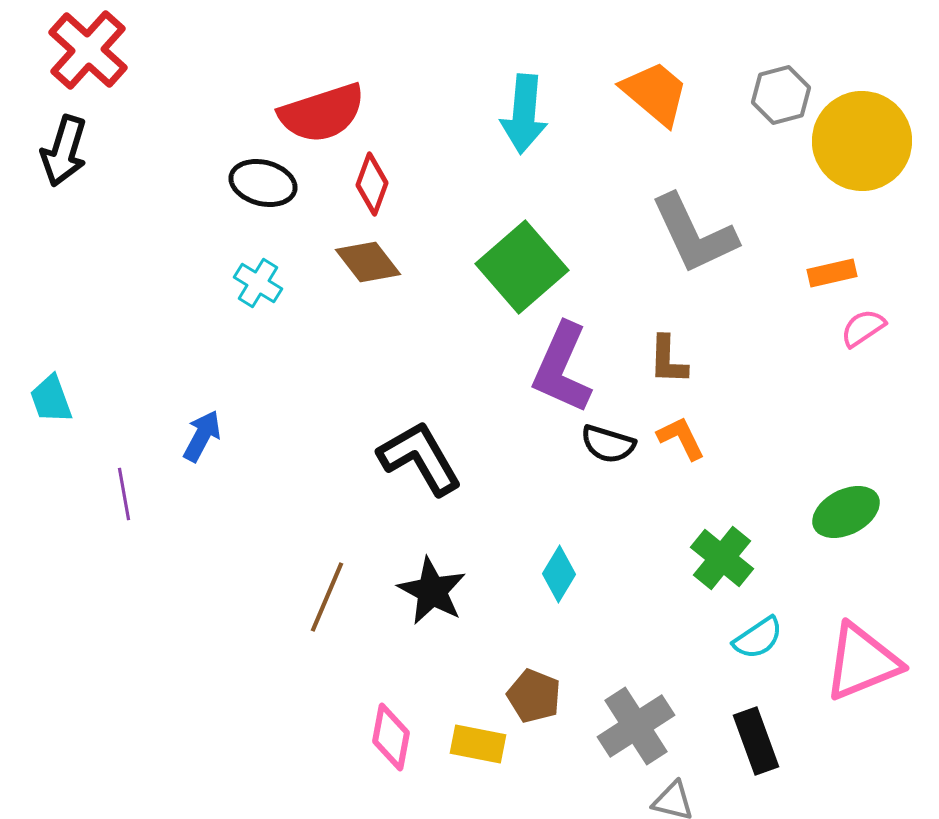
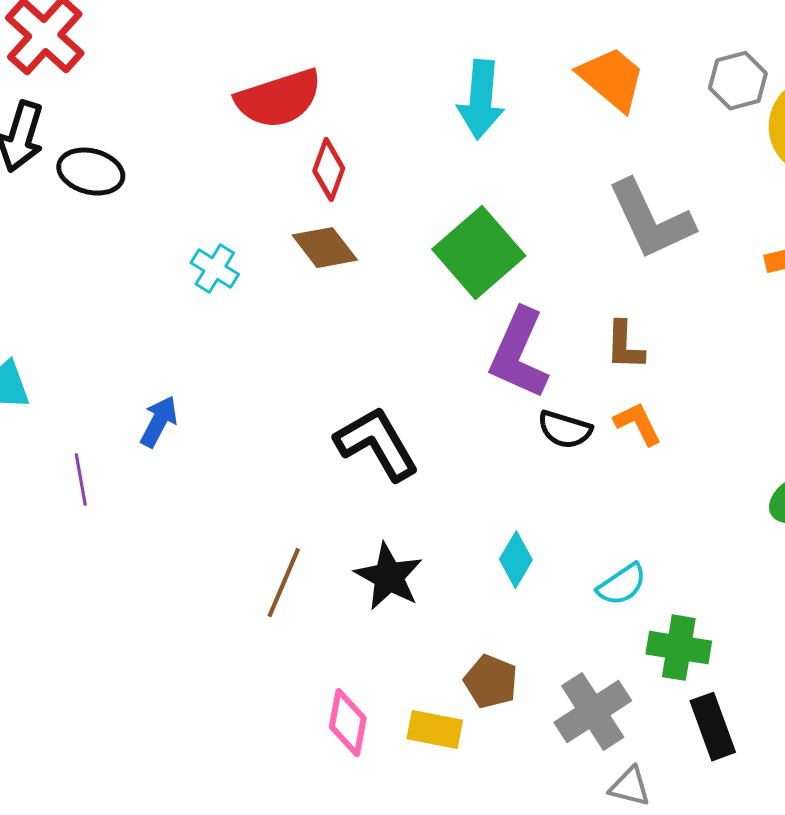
black ellipse: (263, 183) -> (91, 172), moved
green cross: (722, 558) -> (679, 648), moved, turned -30
cyan semicircle: (758, 638) -> (622, 585), moved

